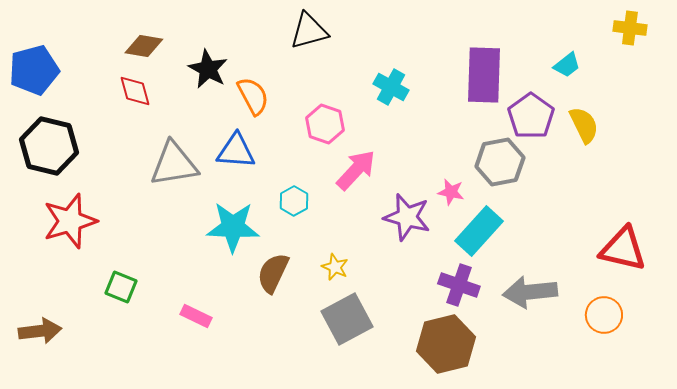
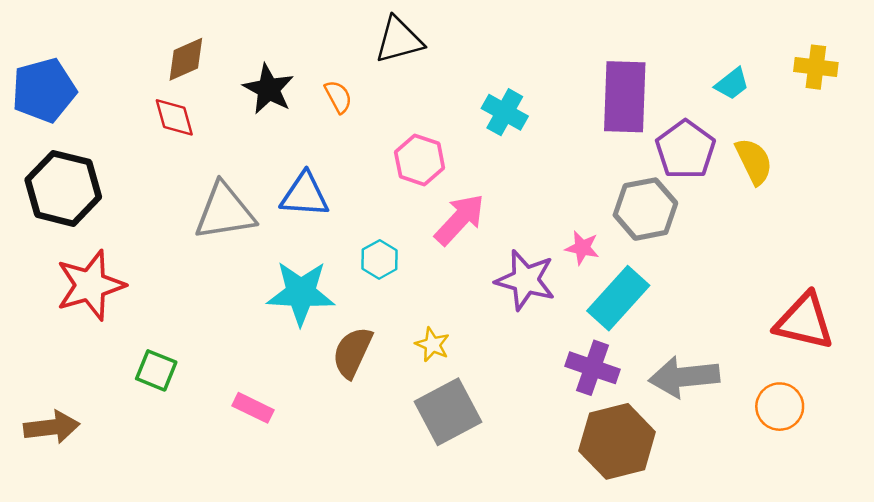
yellow cross: (630, 28) -> (816, 67), moved
brown diamond: (144, 46) -> (186, 59), turned -33
orange semicircle: (253, 96) -> (338, 97), moved, size x0.7
brown hexagon: (446, 344) -> (617, 441), moved

